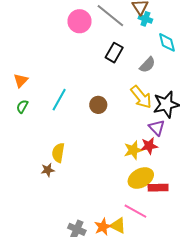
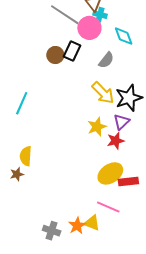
pink circle: (80, 21) -> (89, 28), moved
brown circle: (98, 105) -> (55, 55), moved
purple triangle: (157, 128) -> (121, 122), turned 36
yellow star: (133, 150) -> (97, 127), moved

